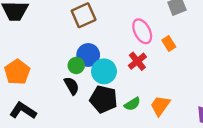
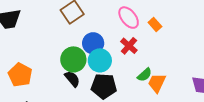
blue circle: (88, 55) -> (93, 43), moved
green circle: (76, 65) -> (73, 59), size x1.6
green semicircle: (132, 104) -> (145, 75), moved

